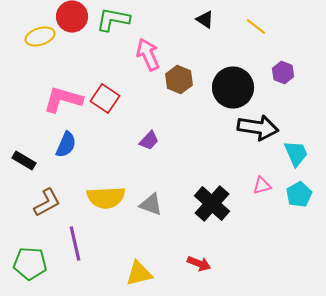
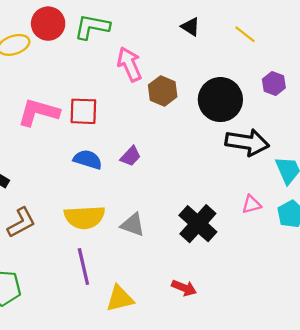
red square: (105, 98) -> (83, 111), turned -32
blue semicircle: (66, 144) -> (88, 159), moved, turned -96
purple line: (75, 244) -> (83, 266), moved

